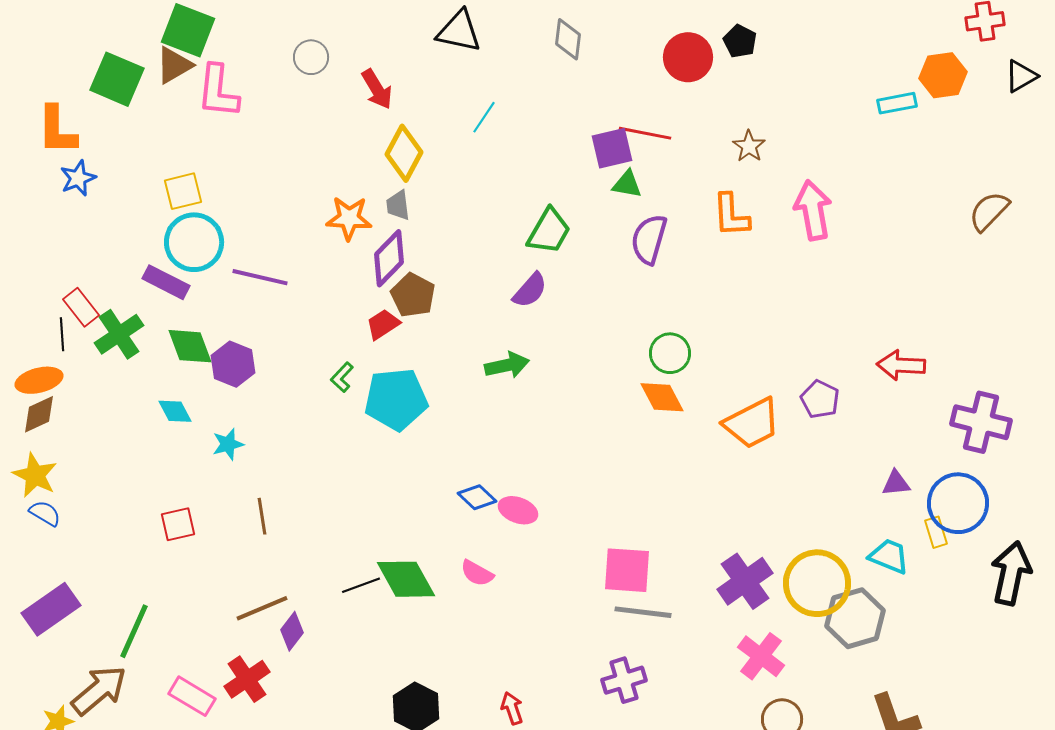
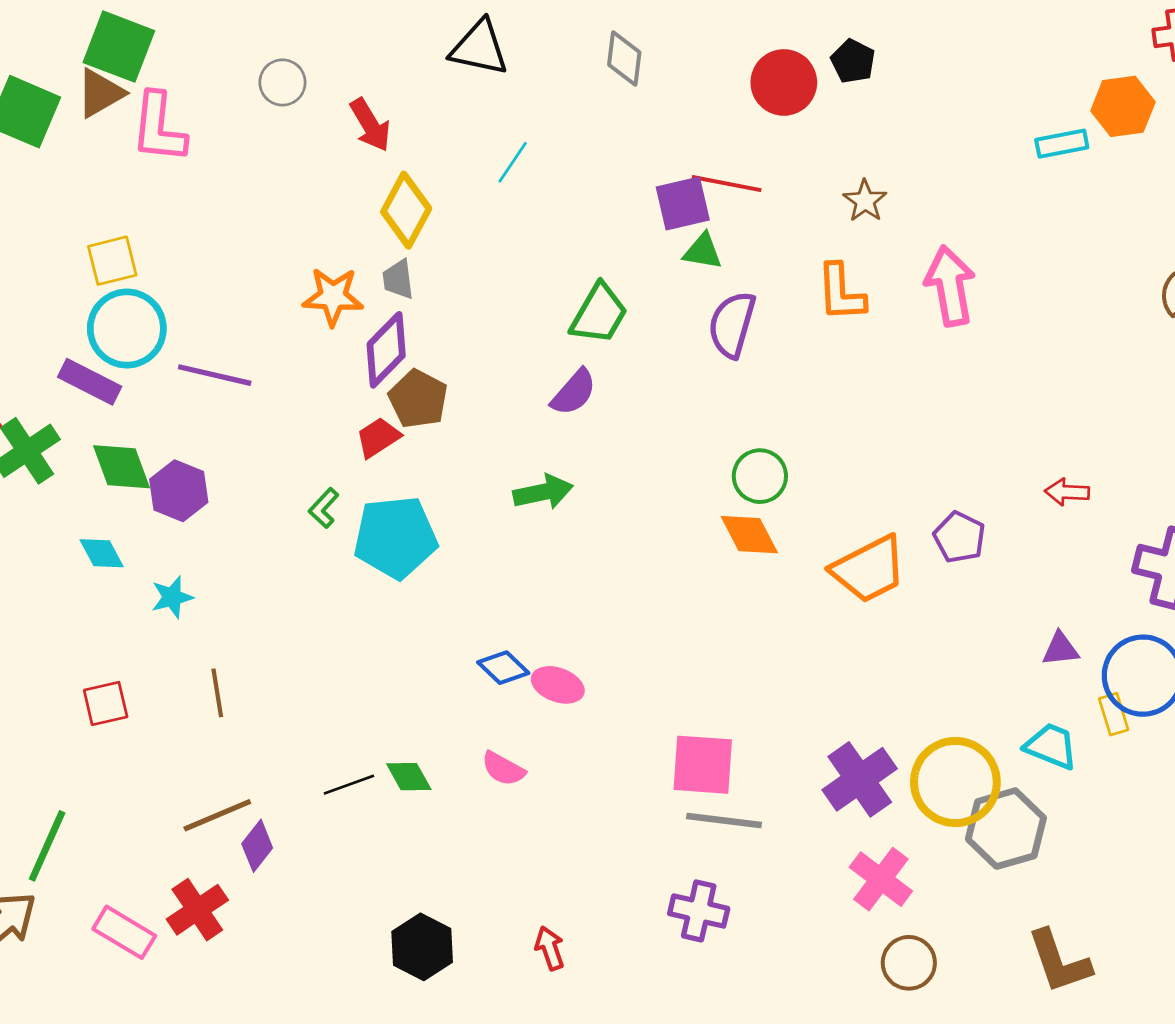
red arrow: (901, 365) -> (1067, 492), size x0.7
green diamond: (406, 579) -> (409, 777), size x0.6
purple cross: (624, 680) -> (699, 911), turned 30

